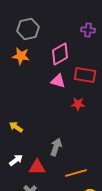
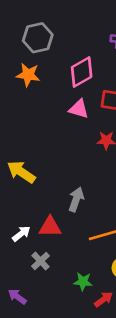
yellow arrow: (16, 127) -> (21, 172), size x1.5
white arrow: (16, 160) -> (21, 234), moved

